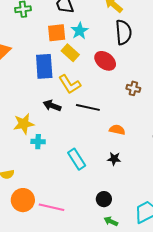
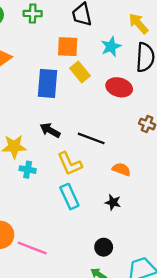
cyan star: (80, 31) -> (111, 47), moved
red ellipse: (105, 61) -> (119, 87), turned -30
yellow L-shape: (70, 84) -> (70, 164), moved
black circle: (104, 199) -> (104, 247), moved

